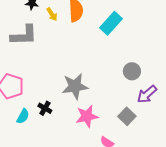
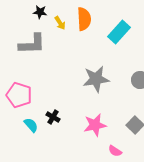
gray star: (75, 86) -> (96, 79), moved
cyan semicircle: (23, 116) -> (31, 125), turned -70

